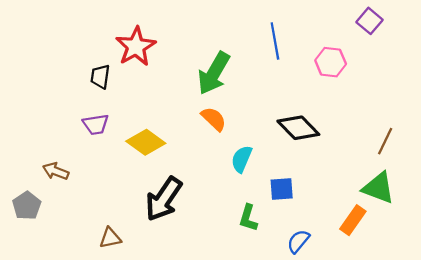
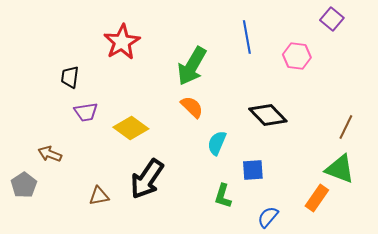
black trapezoid: (100, 77) -> (70, 77), moved
brown triangle: (110, 238) -> (99, 196), moved

